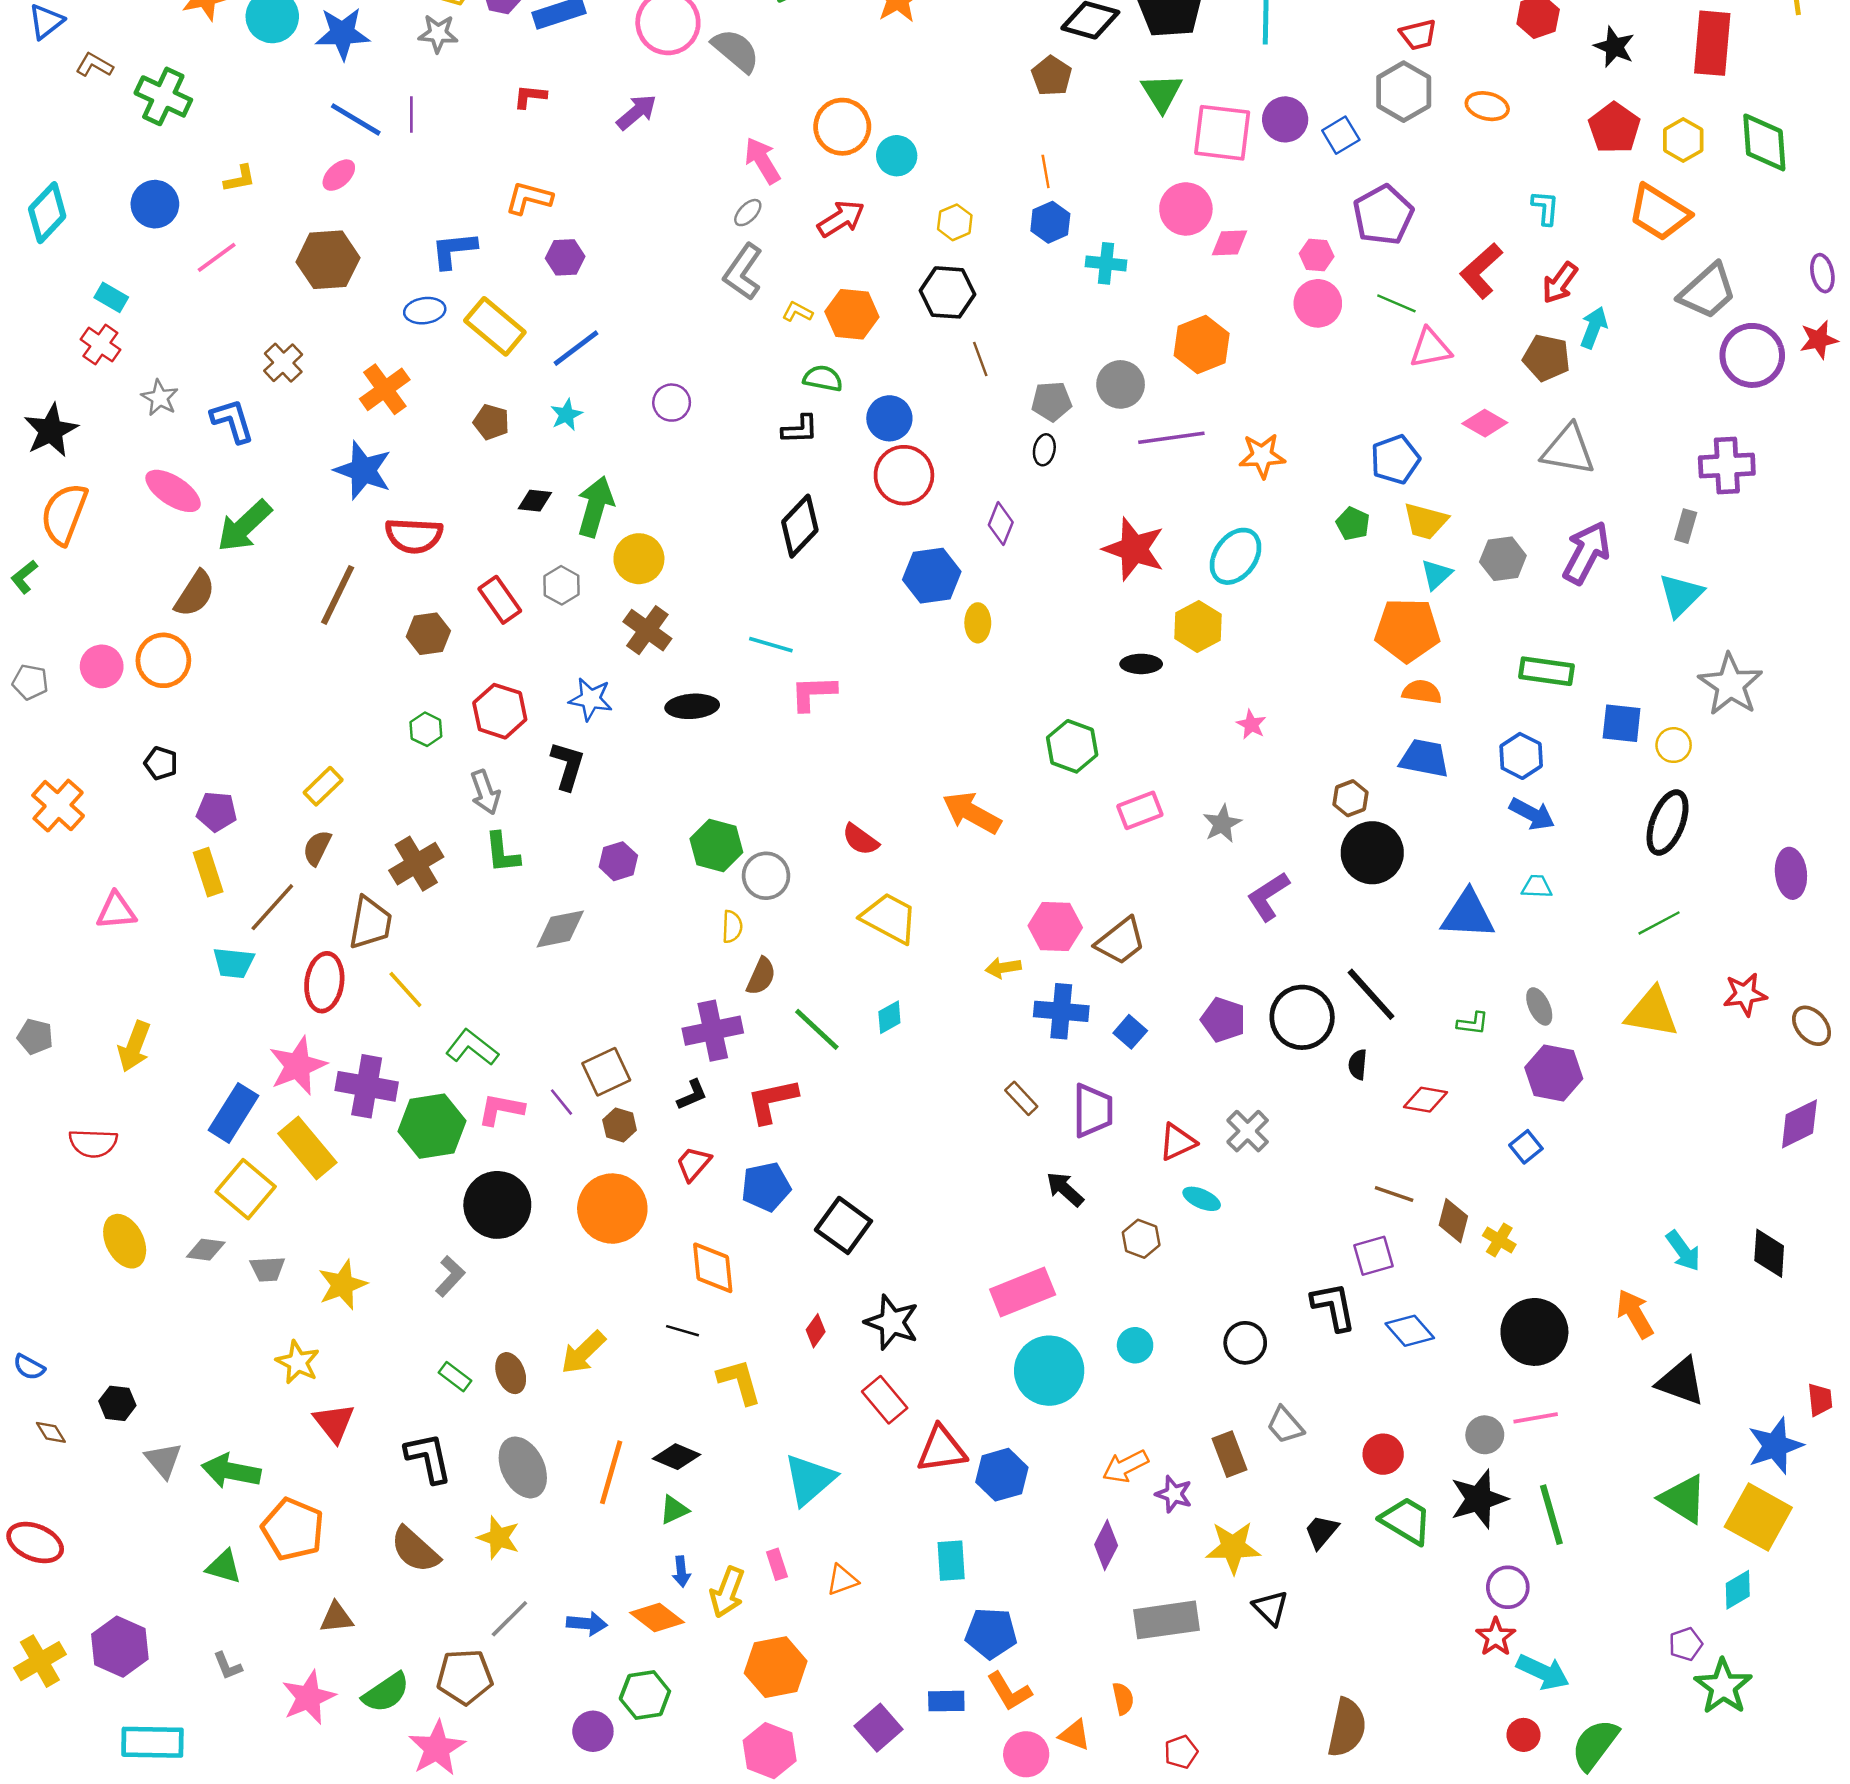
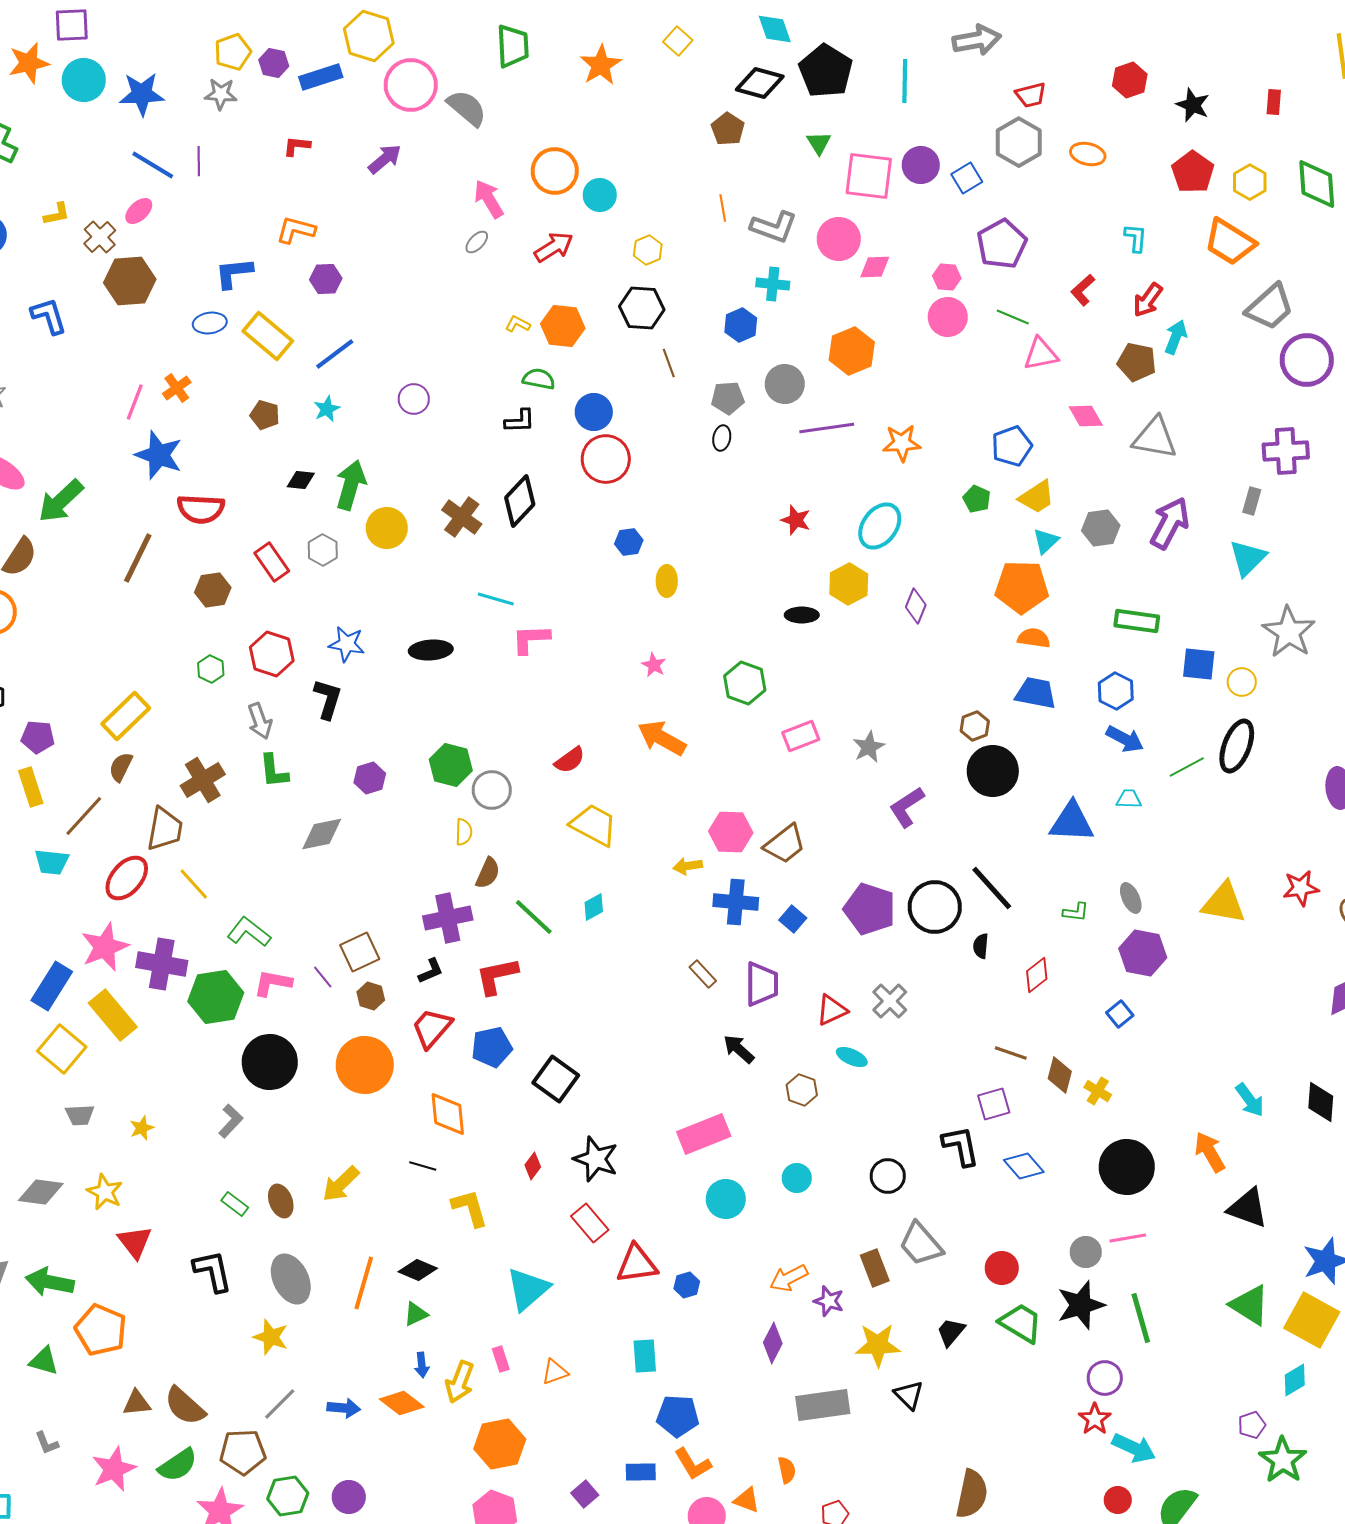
red rectangle: (1712, 43) -> (1274, 102), size x0.5
green triangle: (1162, 93) -> (819, 143), size x0.7
blue hexagon: (1050, 222) -> (741, 325), moved
pink line: (217, 257) -> (135, 402), moved, turned -33
red L-shape: (1481, 271) -> (1083, 290), size x0.7
gray L-shape: (743, 272) -> (774, 227), moved, turned -105
brown cross: (283, 363) -> (100, 237), moved
orange cross: (385, 389) -> (177, 388), size x0.7
blue L-shape: (232, 421) -> (49, 316), moved
pink diamond: (1485, 423) -> (1086, 416), turned 30
yellow trapezoid: (1425, 521) -> (1037, 497), turned -48
purple diamond: (1001, 524) -> (916, 606), moved
red star: (1134, 549) -> (796, 520), size x0.6
blue hexagon: (932, 576) -> (629, 542), size x0.6
brown cross: (647, 630) -> (462, 517), moved
pink star: (1251, 724) -> (654, 665), moved
yellow rectangle: (323, 786) -> (126, 716), size x1.5
red semicircle: (860, 839) -> (570, 760), turned -72
green line: (1659, 923) -> (1187, 767), moved
red ellipse: (324, 982) -> (127, 878), turned 33
purple pentagon: (1223, 1020) -> (870, 909), size x1.4
red diamond: (1425, 1100) -> (1037, 975), turned -48
red trapezoid: (693, 1164) -> (432, 1028), size x1.4
gray diamond: (206, 1250) -> (41, 1192), moved, size x1.4
yellow star: (342, 1285) -> (142, 1128), size x0.6
cyan circle: (1049, 1371) -> (726, 1199), size x0.7
gray trapezoid: (1285, 1425) -> (921, 1244), size x1.4
blue hexagon: (1002, 1475) -> (687, 1285), size x0.6
brown semicircle: (415, 1550) -> (185, 1406), moved
green hexagon: (645, 1695) -> (288, 1496), moved
purple square: (879, 1728) -> (585, 1494), size x0.7

